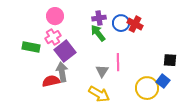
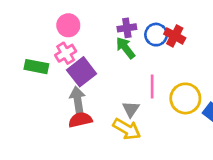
gray triangle: (102, 71) -> (131, 109), moved
red semicircle: (51, 81) -> (80, 120), moved
yellow circle: (147, 88) -> (185, 98), moved

